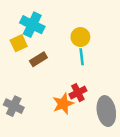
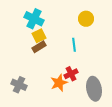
yellow circle: (80, 37) -> (86, 19), moved
yellow square: (19, 43) -> (39, 36), moved

